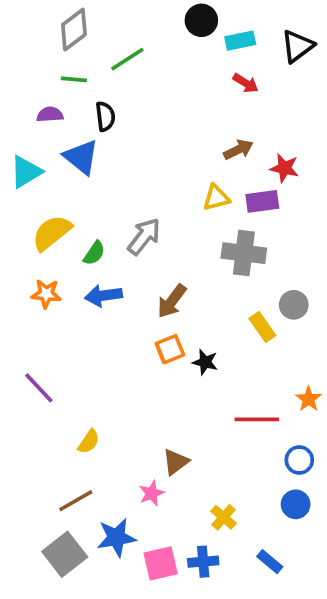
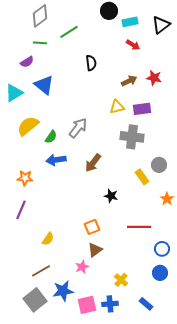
purple semicircle: (50, 115) -> (27, 62), turned 152
black semicircle: (105, 116) -> (91, 63), moved
red star: (285, 168) -> (154, 78), moved
orange star: (46, 294) -> (25, 178), moved
orange square: (170, 349) -> (92, 227), moved
purple line: (39, 388) -> (21, 210), turned 66
orange star: (309, 399) -> (167, 199), moved

